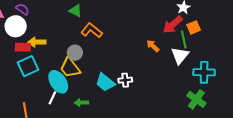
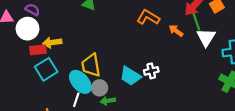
orange L-shape: (92, 30) -> (148, 17), moved
green line: (184, 40) -> (196, 21), moved
gray circle: (75, 53) -> (100, 88), moved
yellow trapezoid: (70, 68) -> (91, 65), turned 35

